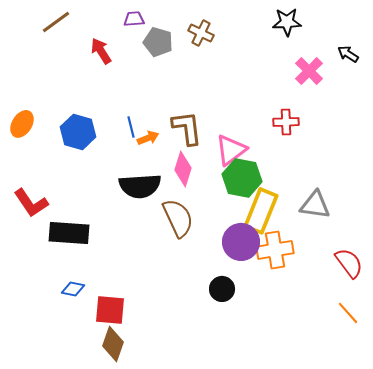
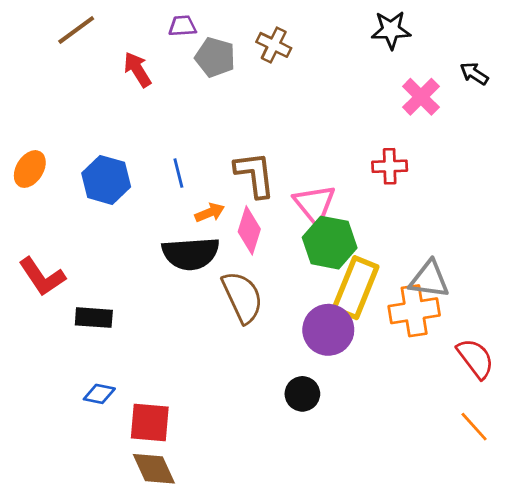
orange arrow: (148, 138) -> (210, 213), moved
pink triangle: (231, 150) -> (315, 204), turned -32
black rectangle: (69, 233) -> (94, 318), size x0.7
orange cross: (275, 250) -> (414, 311), moved
brown diamond: (113, 344) -> (154, 469), turned -44

